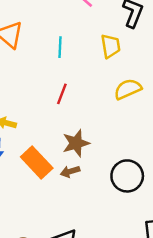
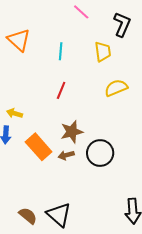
black circle: (127, 176) -> (100, 153), moved

